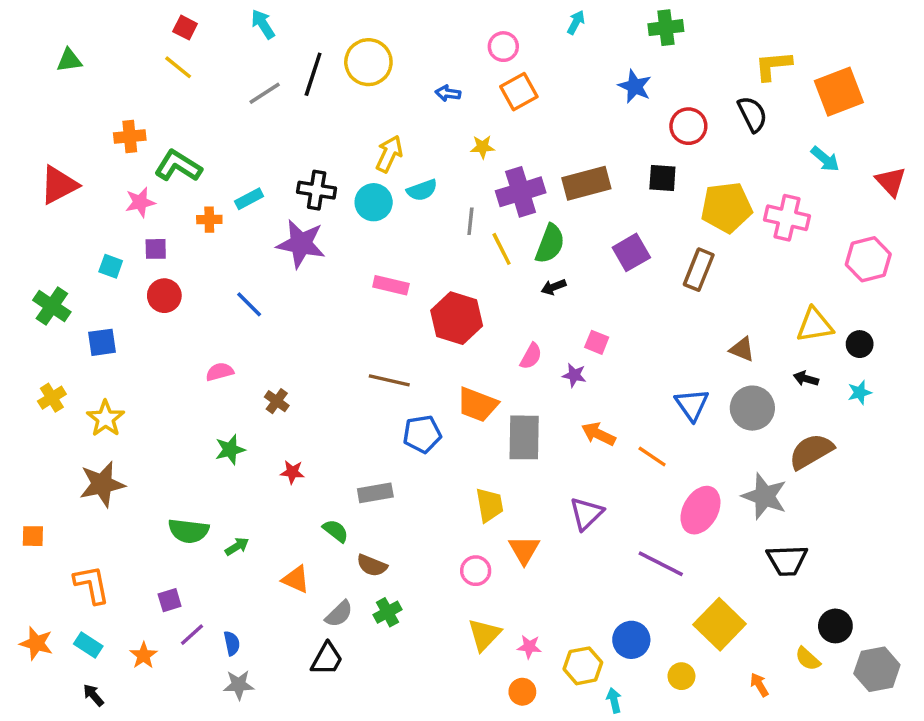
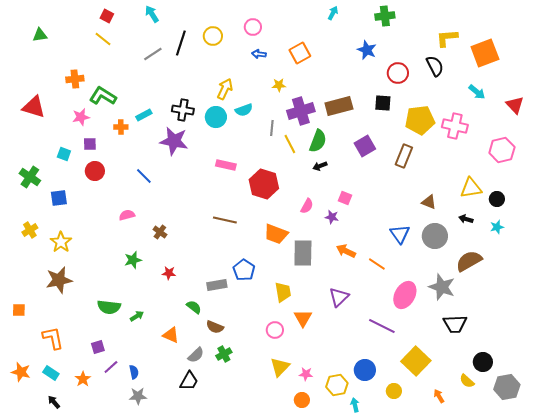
pink circle: (503, 47) -> (253, 27), moved
yellow circle: (368, 62) -> (213, 36), size x0.7
red triangle: (59, 185) -> (34, 107), turned 45
blue pentagon: (422, 434) -> (244, 270), moved, turned -30

